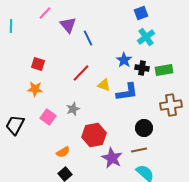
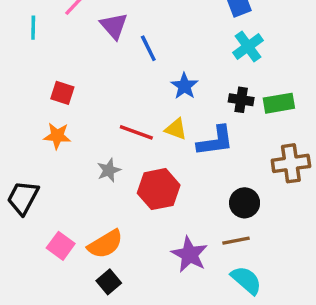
cyan line: (11, 26) -> (33, 28), moved
blue star: (124, 60) -> (184, 86), moved
red line: (81, 73) -> (136, 132), moved, turned 66
gray star: (73, 109) -> (109, 170), moved
pink square: (48, 117) -> (61, 246), moved
red hexagon: (94, 135) -> (159, 189), moved
orange semicircle: (63, 152) -> (105, 244), size x1.5

